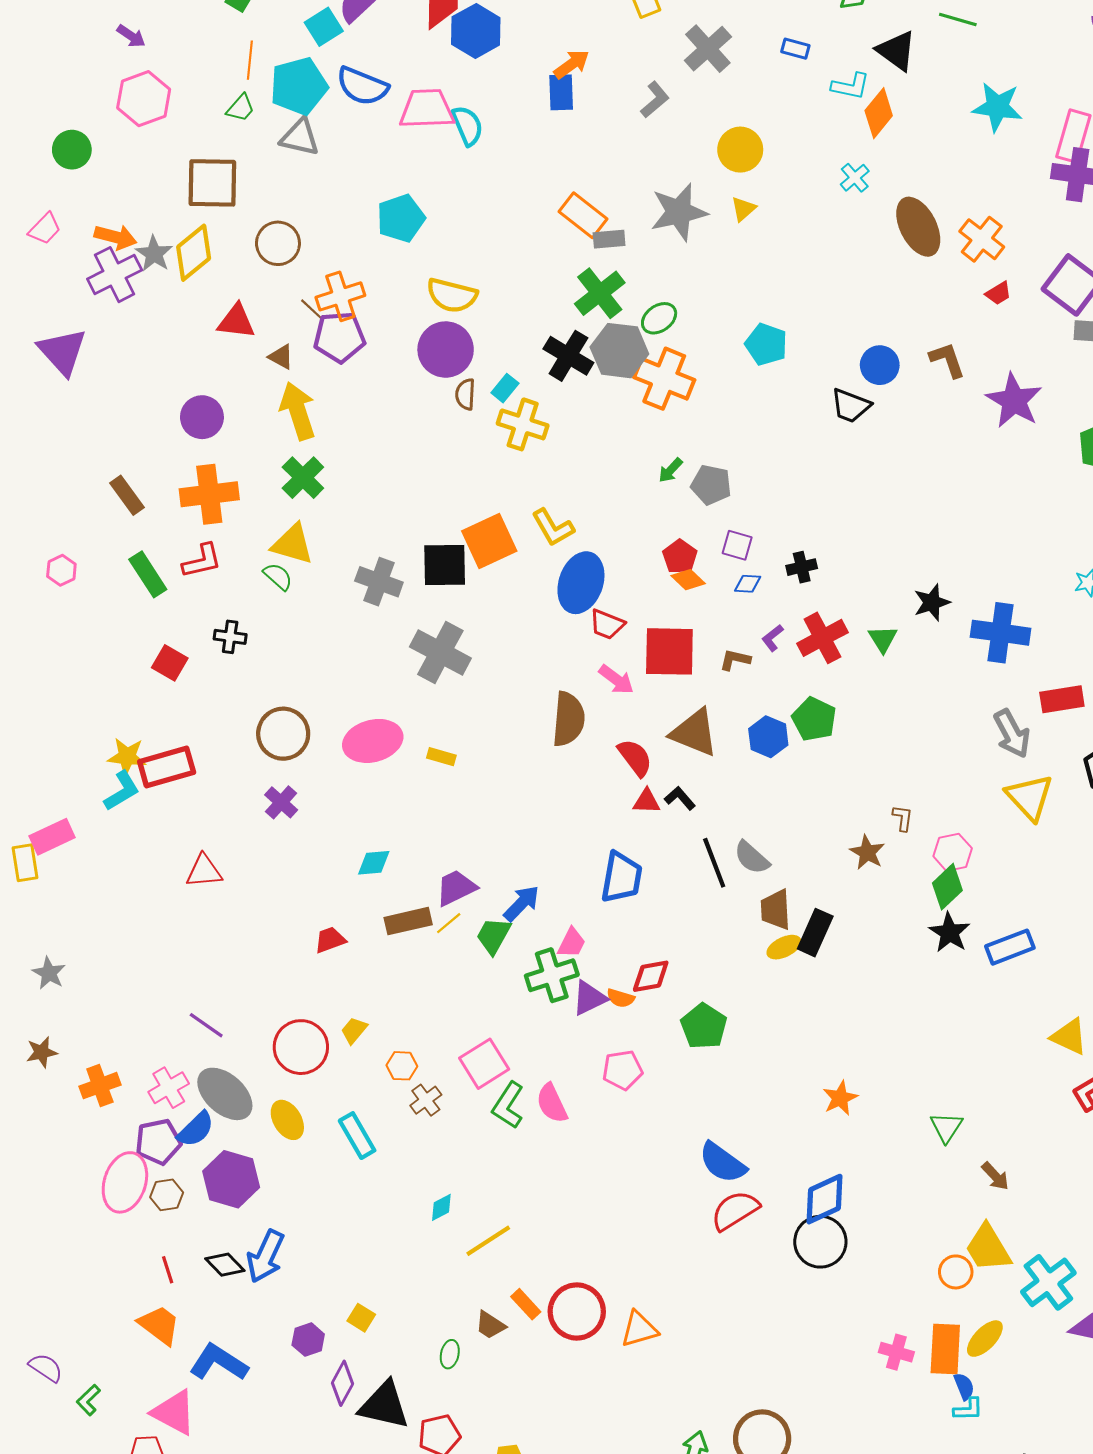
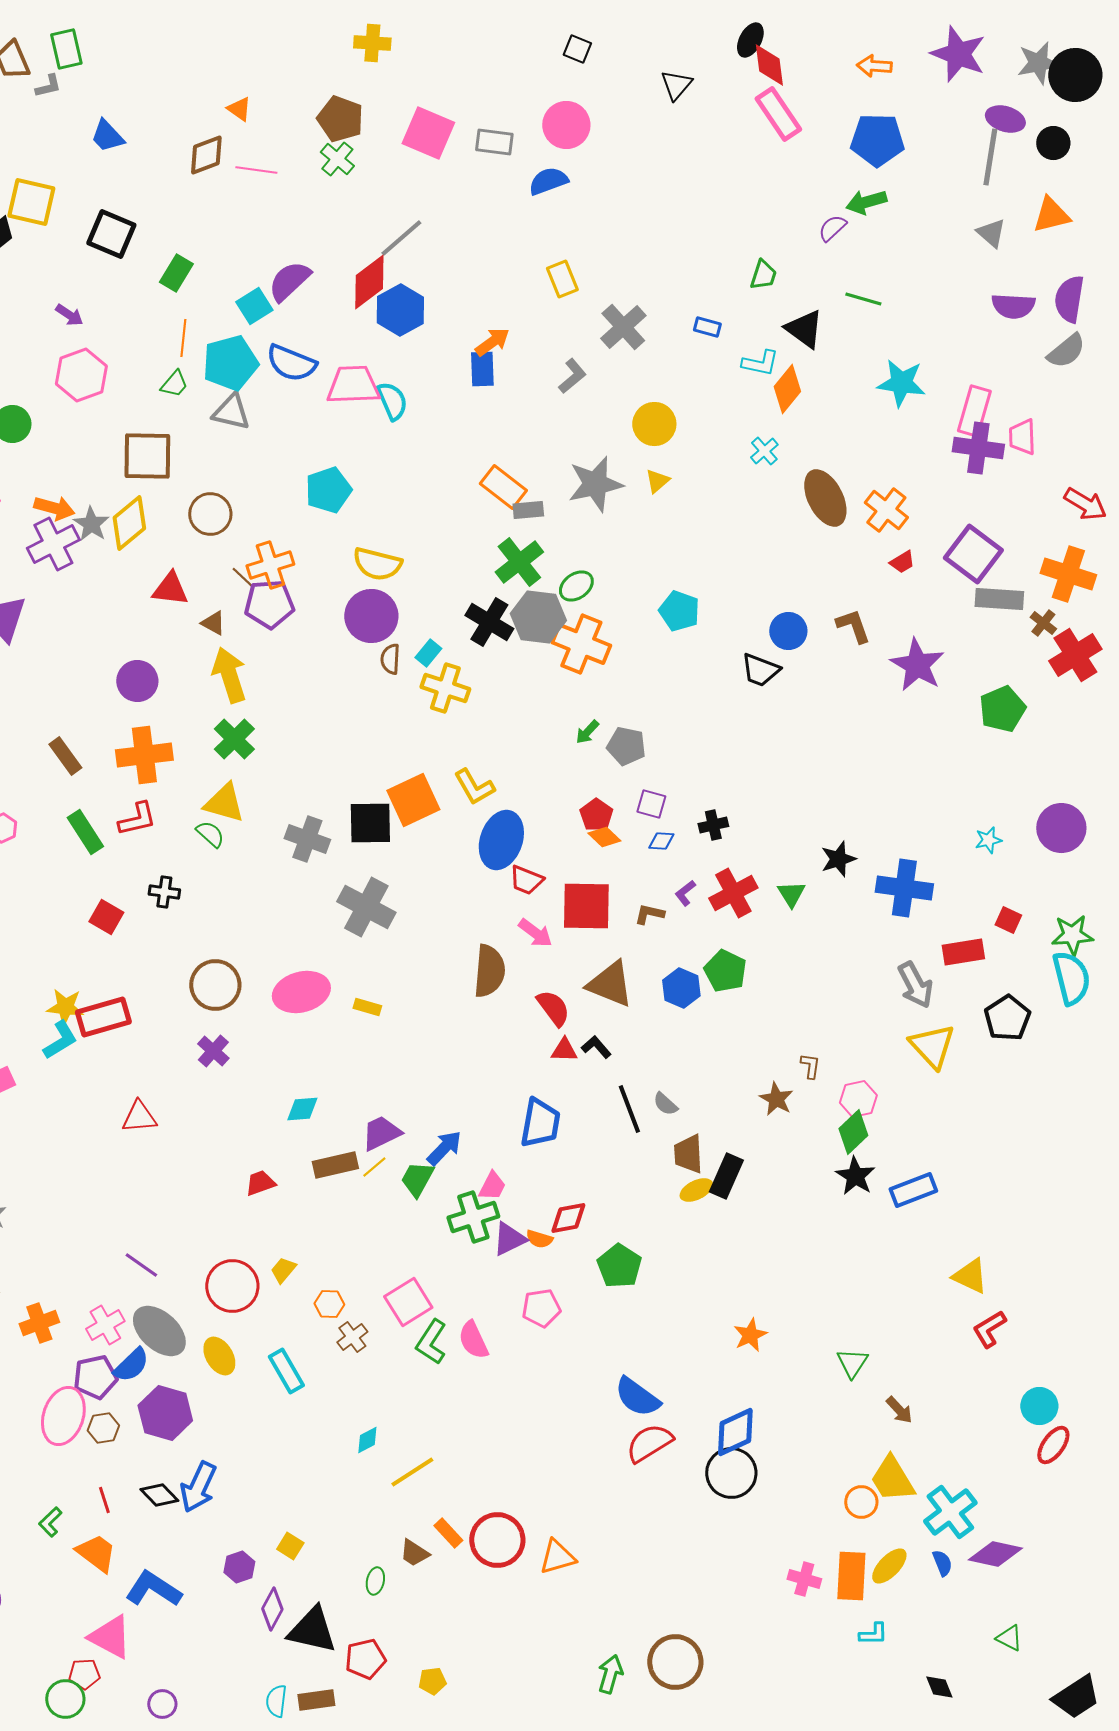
gray semicircle: (752, 858) -> (665, 1104), size x0.7
blue semicircle: (964, 1386) -> (942, 1563), moved
green L-shape: (88, 1400) -> (50, 1522), moved

